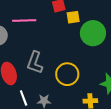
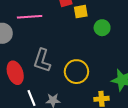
green circle: (93, 33) -> (102, 28), size x0.6

